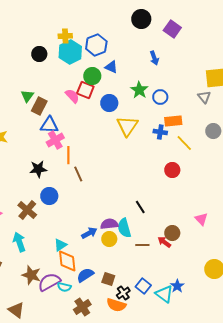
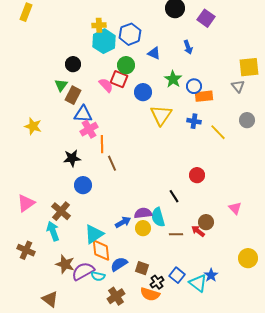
black circle: (39, 54) -> (73, 64), moved
blue triangle: (111, 67) -> (154, 53), moved
orange rectangle: (173, 121) -> (204, 96), moved
red circle: (172, 170) -> (197, 175), moved
brown cross: (27, 210) -> (61, 211), moved
cyan triangle: (60, 245) -> (94, 234), size x1.5

